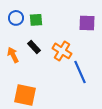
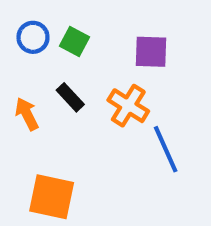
green square: (36, 20) -> (74, 41), turned 32
purple square: (87, 23) -> (151, 52), moved

